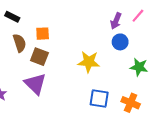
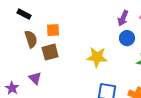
brown square: (39, 57) -> (50, 52), turned -36
purple triangle: (35, 84) -> (35, 78), moved, size x0.6

